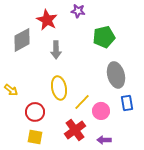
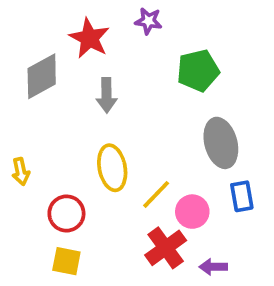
yellow arrow: (11, 90) -> (21, 172), turned 40
red cross: (75, 130) -> (166, 248), moved
purple arrow: (104, 140) -> (213, 267), moved

